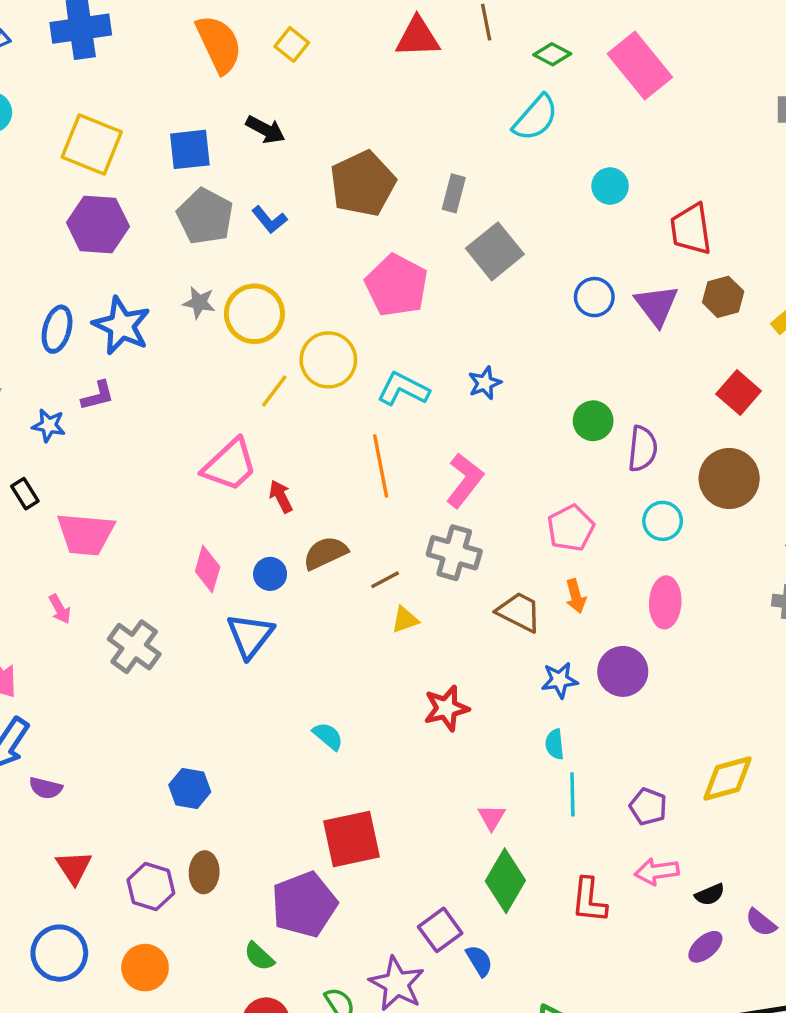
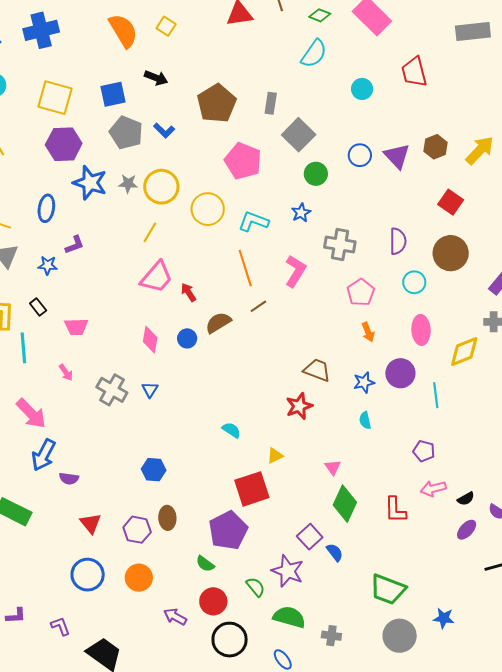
red trapezoid: (691, 229) -> (414, 72), moved
blue star: (122, 326) -> (90, 183), moved
yellow line: (274, 391) -> (150, 232), moved
green circle: (593, 421) -> (316, 174), moved
pink trapezoid: (86, 534) -> (76, 327), size x0.7
gray cross: (454, 553) -> (340, 244), moved
brown line: (385, 580) -> (258, 306), moved
brown trapezoid: (519, 612) -> (317, 370), moved
yellow triangle: (405, 620) -> (275, 456), moved
blue triangle: (250, 636) -> (150, 390), moved, size x0.6
yellow diamond: (728, 778) -> (464, 352), moved
cyan line: (572, 794) -> (436, 395), moved

